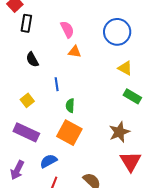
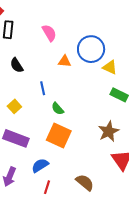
blue circle: (117, 32) -> (91, 49), moved
orange triangle: (75, 52) -> (65, 61), moved
green semicircle: (70, 106) -> (58, 109), turned -40

